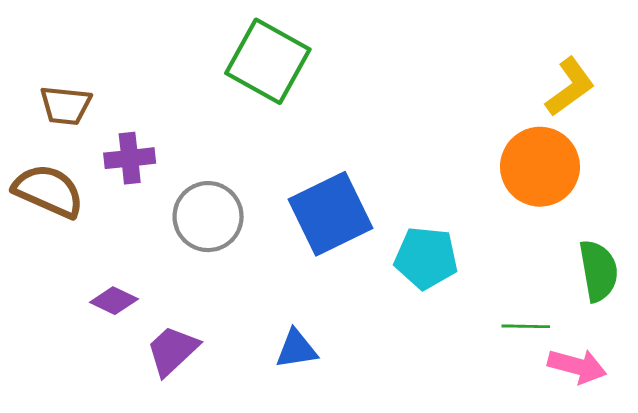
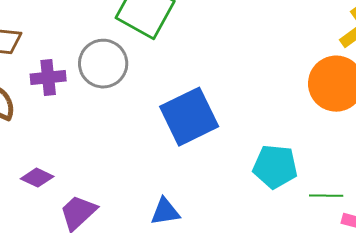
gray circle: (208, 217) -> (103, 64), moved
cyan pentagon: (426, 258) -> (275, 167), moved

